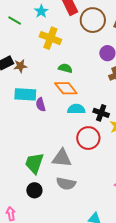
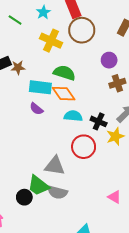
brown circle: (93, 20) -> (82, 30), moved
green semicircle: (65, 68) -> (64, 73), size x1.5
cyan rectangle: (25, 94) -> (40, 87), moved
purple semicircle: (41, 105) -> (36, 109), turned -40
green trapezoid: (34, 163) -> (38, 186), moved, turned -75

